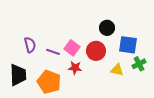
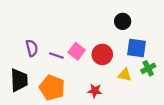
black circle: (107, 28) -> (123, 21), moved
red star: (75, 68) -> (95, 91), moved

